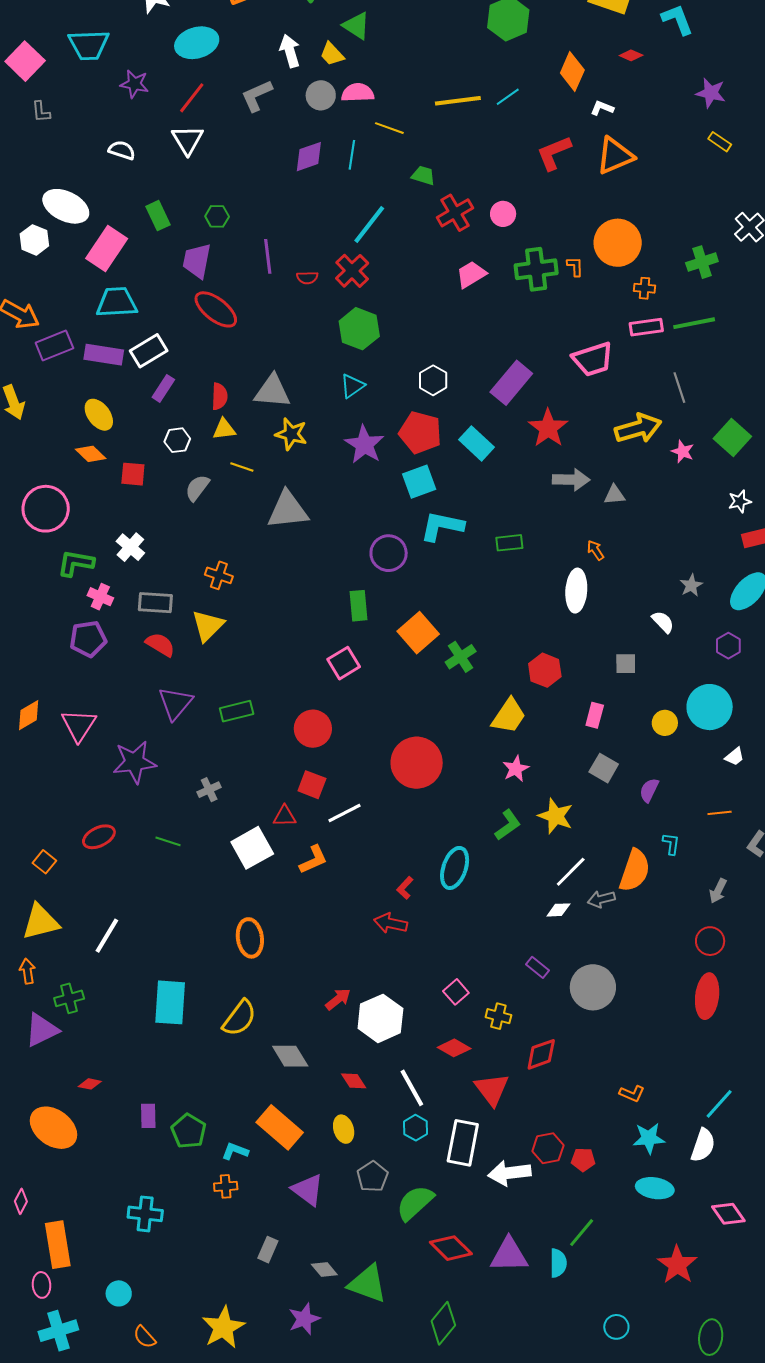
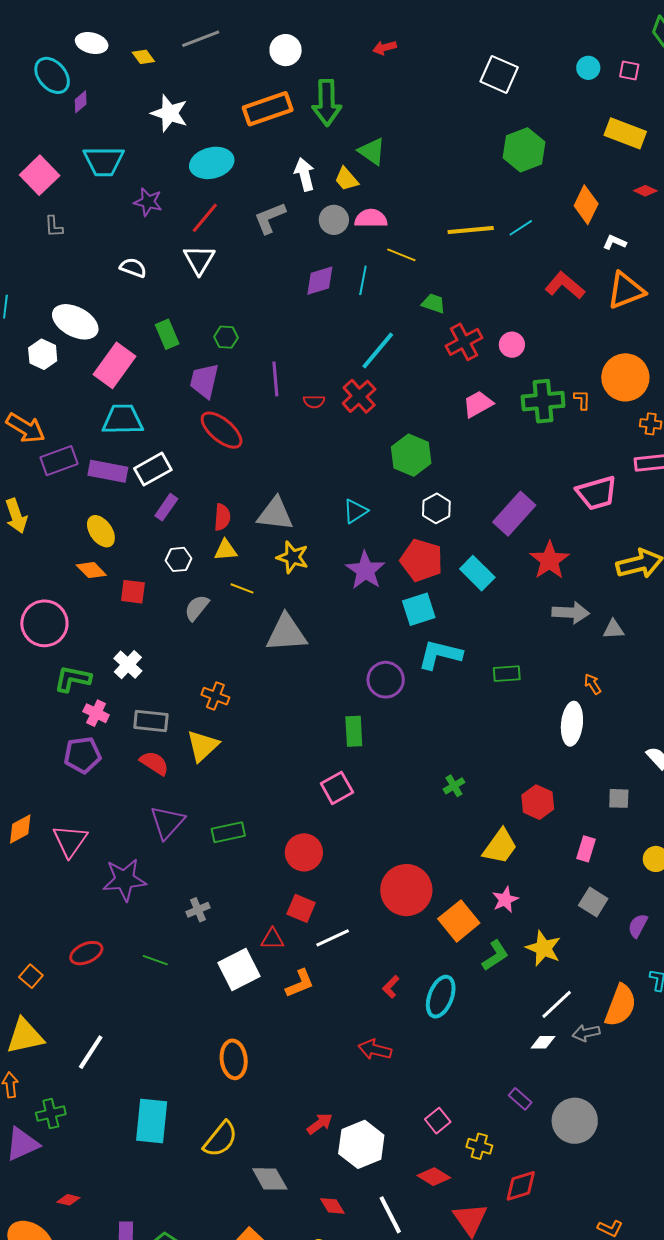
red L-shape: (554, 153) -> (565, 285), turned 60
green hexagon: (359, 329) -> (411, 455), moved
orange square: (418, 633) -> (459, 921), moved
green cross: (461, 657) -> (454, 786), size x0.7
red L-shape: (405, 888) -> (391, 987), moved

